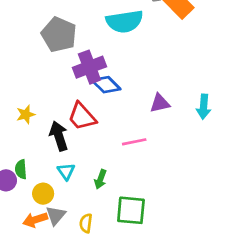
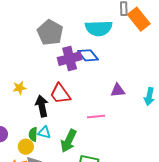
blue diamond: (106, 85) -> (88, 55), moved
green semicircle: (21, 169) -> (33, 134), moved
cyan triangle: (66, 171) -> (44, 132), turned -48
green arrow: (100, 179) -> (69, 141), size x1.6

